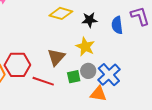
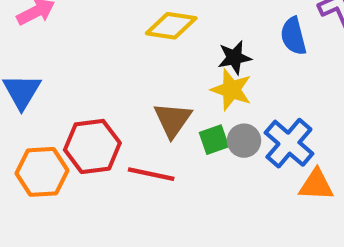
black star: (89, 20) -> (234, 58), moved
green square: (74, 77) -> (214, 140), moved
orange triangle: (98, 94) -> (316, 185), moved

